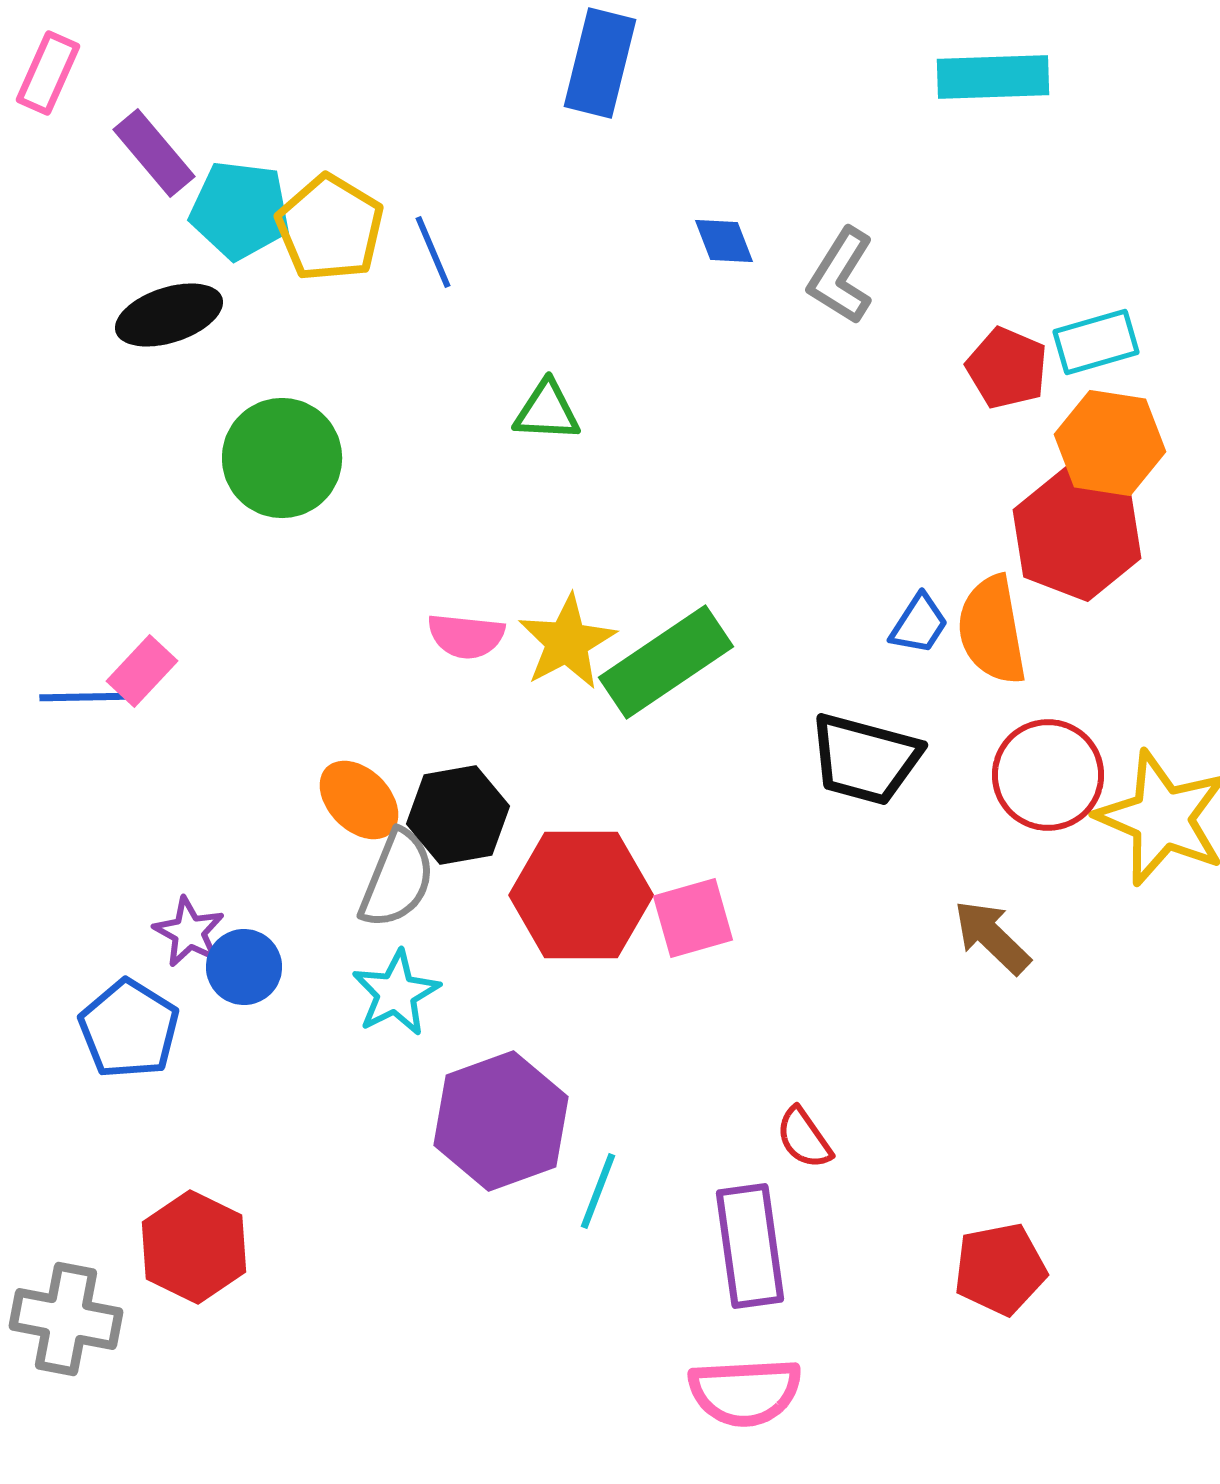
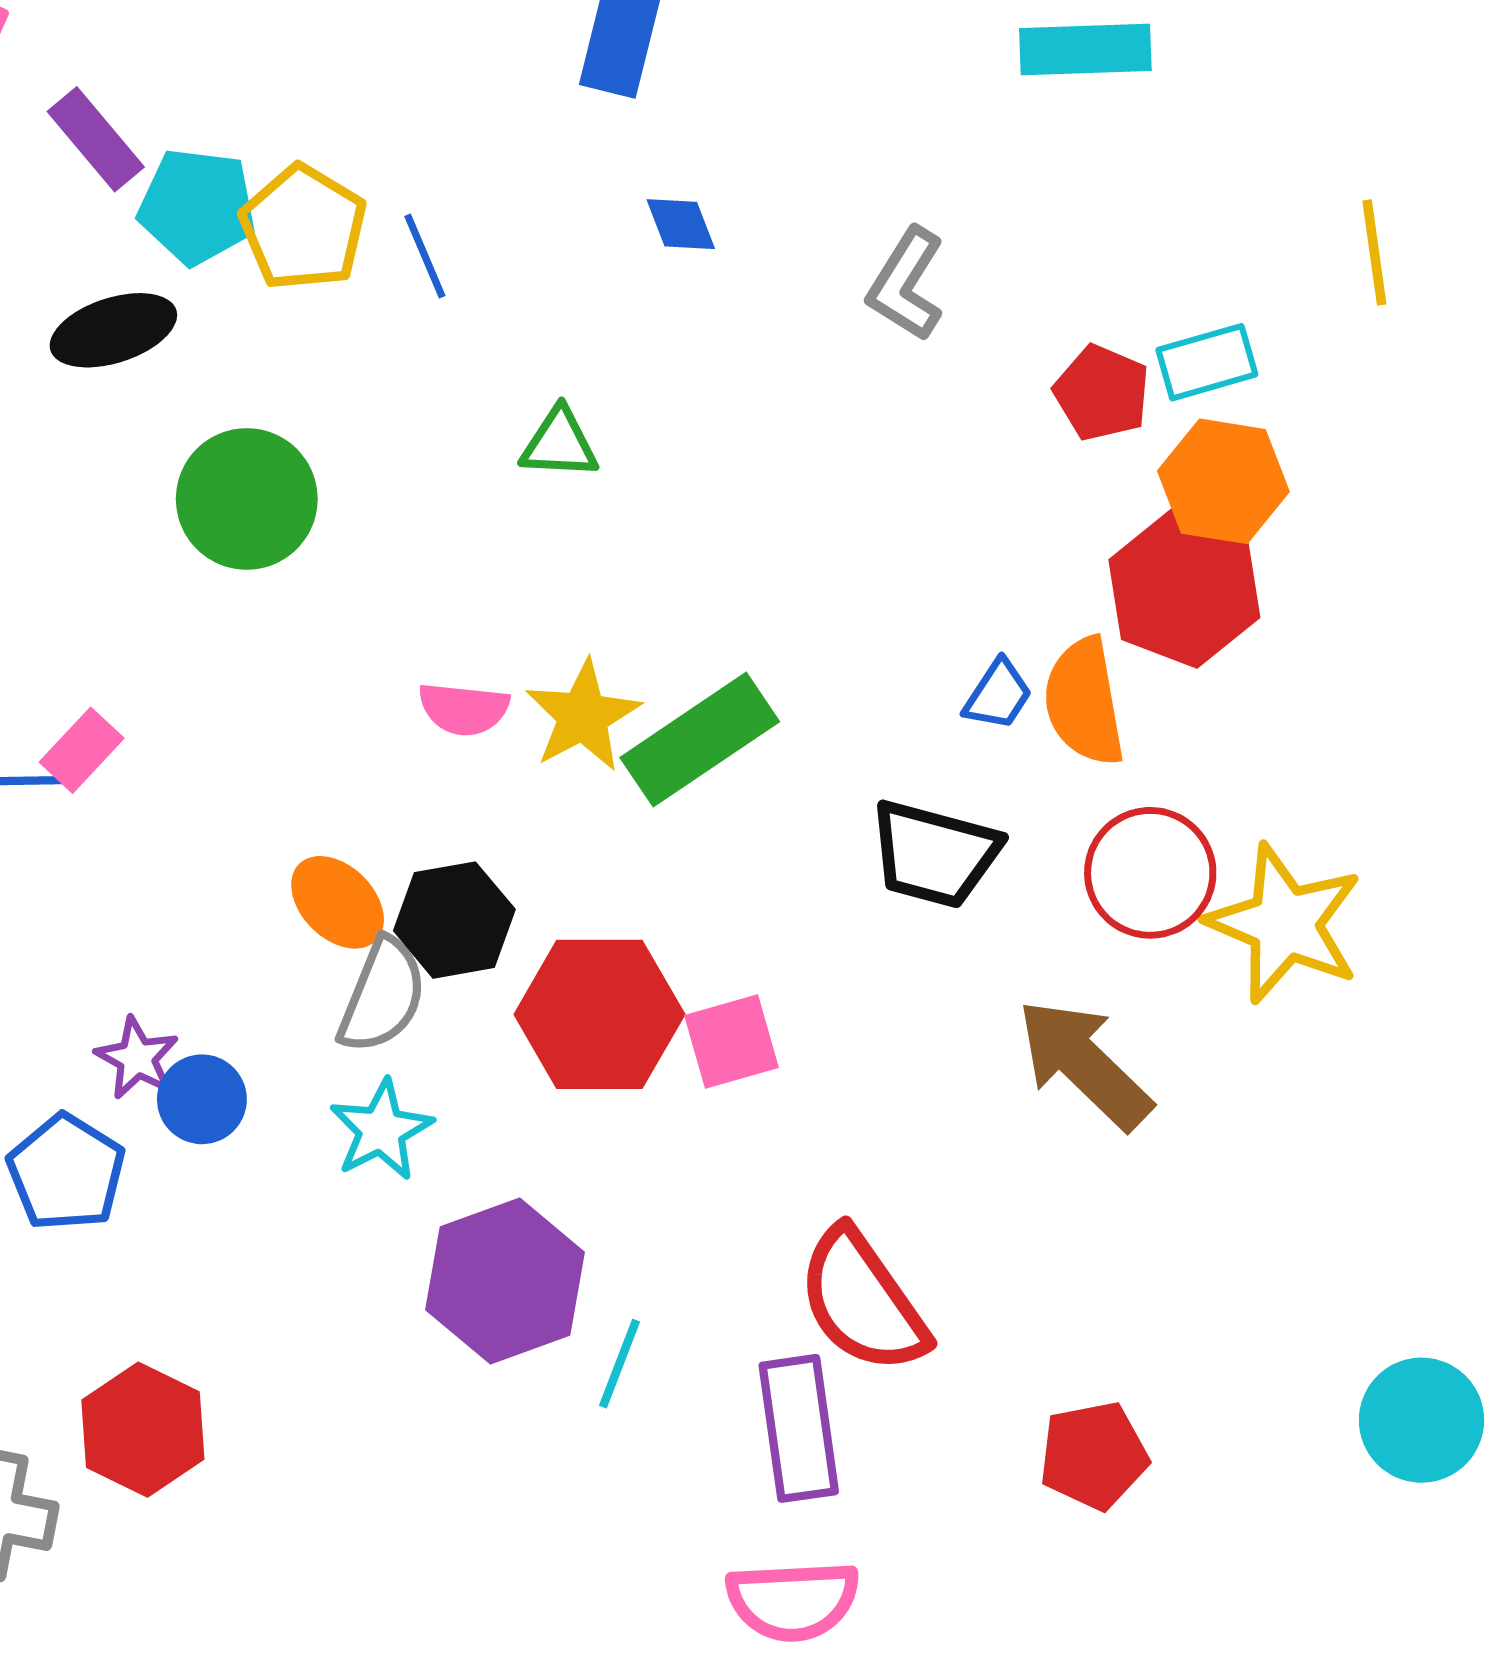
blue diamond: (724, 241) -> (681, 224), moved
brown arrow: (992, 937) -> (1084, 1064), size x1.5
red semicircle: (804, 1138) -> (862, 1301), size x2.0

